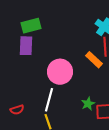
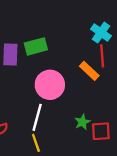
green rectangle: (31, 26) -> (36, 46), moved

